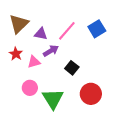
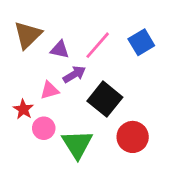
red star: (16, 54) -> (23, 109), moved
black square: (72, 68) -> (105, 99), size x1.6

